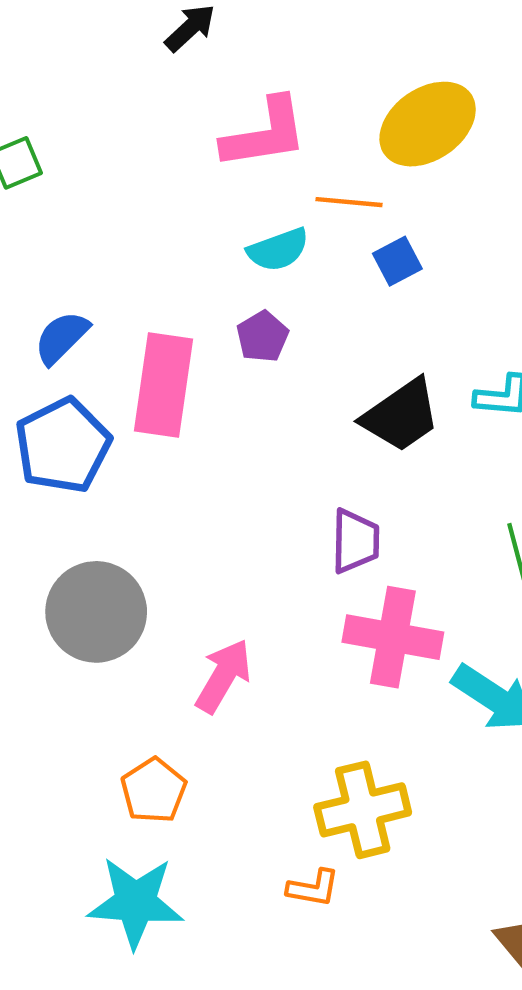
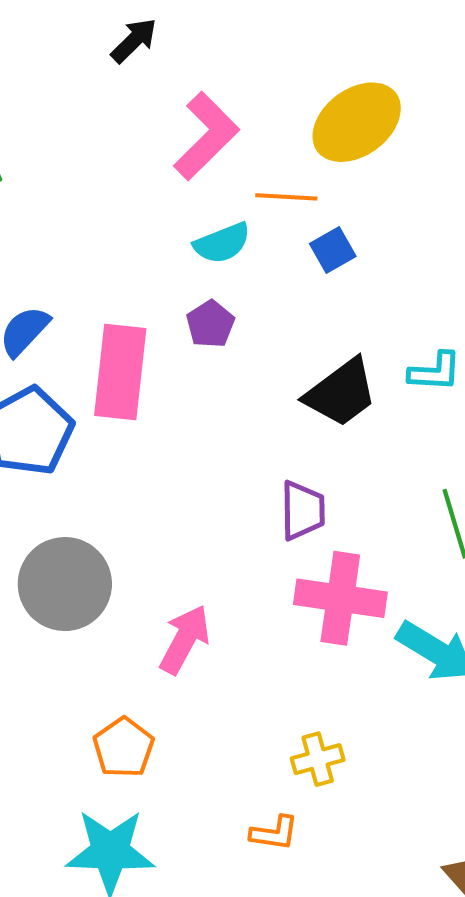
pink L-shape: (265, 133) -> (206, 136), turned -34
yellow cross: (363, 810) -> (318, 759), size x0.6

